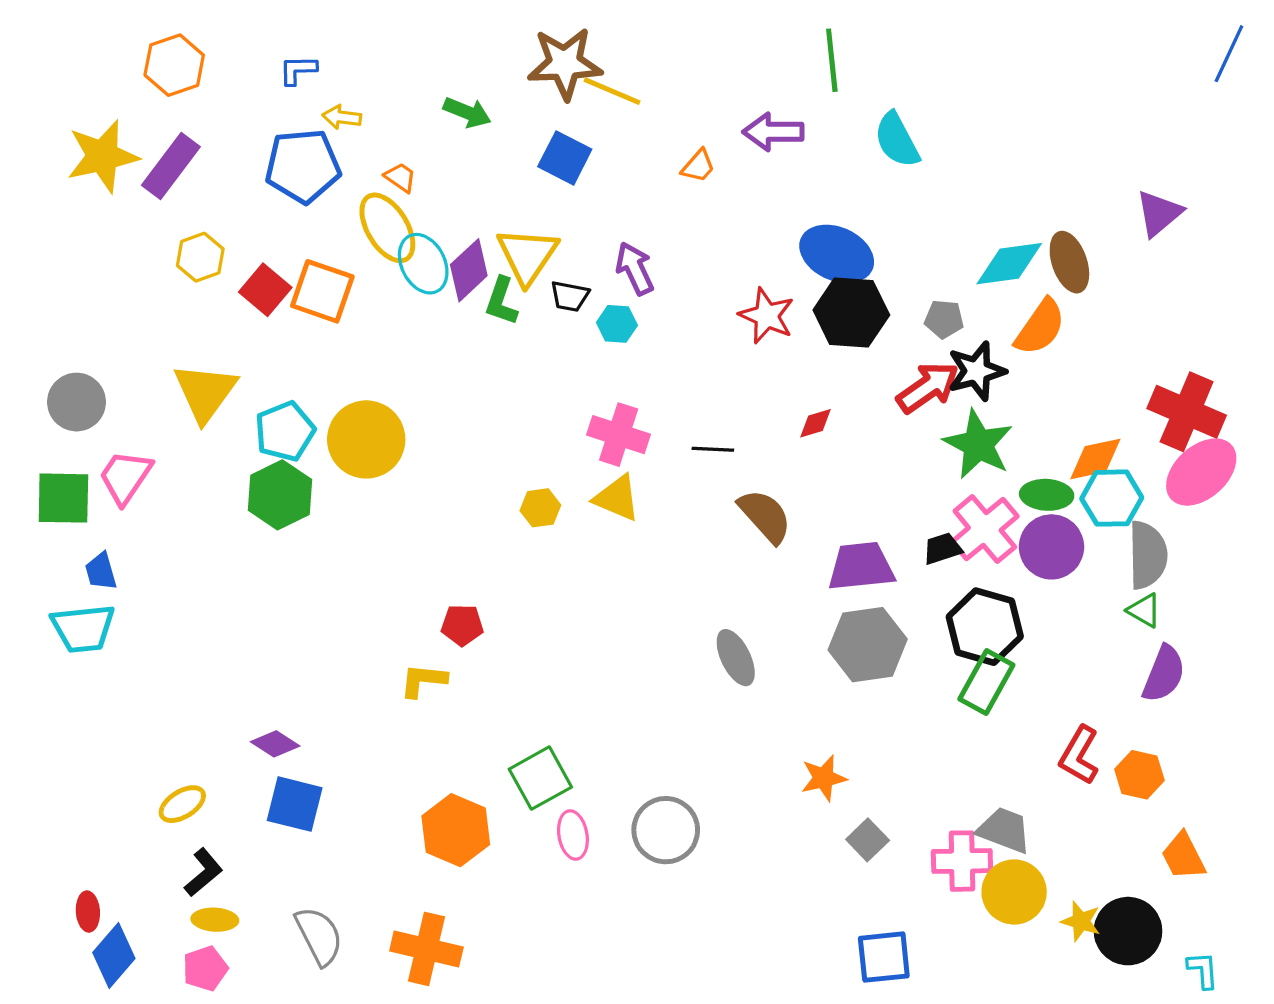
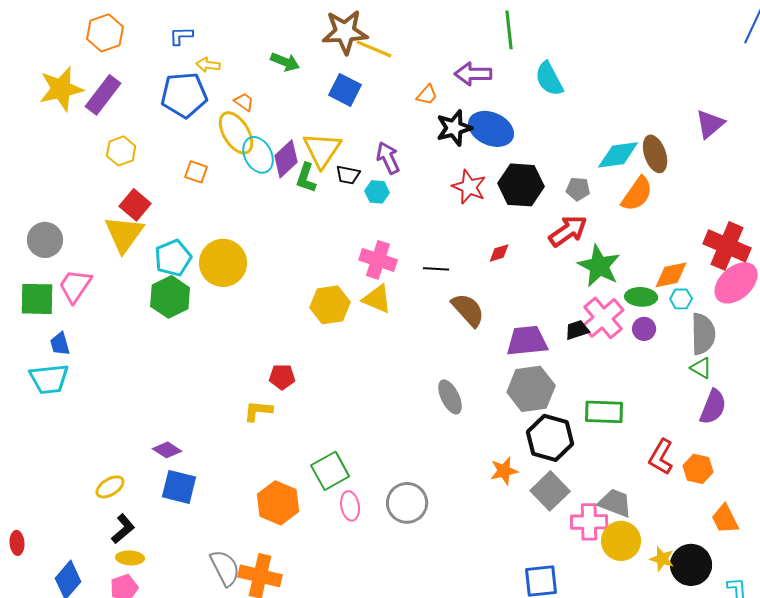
blue ellipse: (837, 254) -> (491, 129), moved
red square: (265, 290) -> (135, 205), moved
orange square: (322, 291) -> (196, 172), size x0.6
black star: (977, 371) -> (454, 128), moved
cyan hexagon: (1112, 498) -> (681, 299), size x0.6
yellow hexagon: (540, 508) -> (330, 305), size x1.6
purple circle: (1051, 547) -> (644, 329), size x0.6
black hexagon: (985, 627) -> (550, 438), moved
green rectangle: (986, 682) -> (604, 412), turned 63
gray square: (868, 840) -> (550, 491), moved, size x1.5
red ellipse: (88, 912) -> (17, 543), moved
gray semicircle: (319, 936) -> (225, 568), moved

